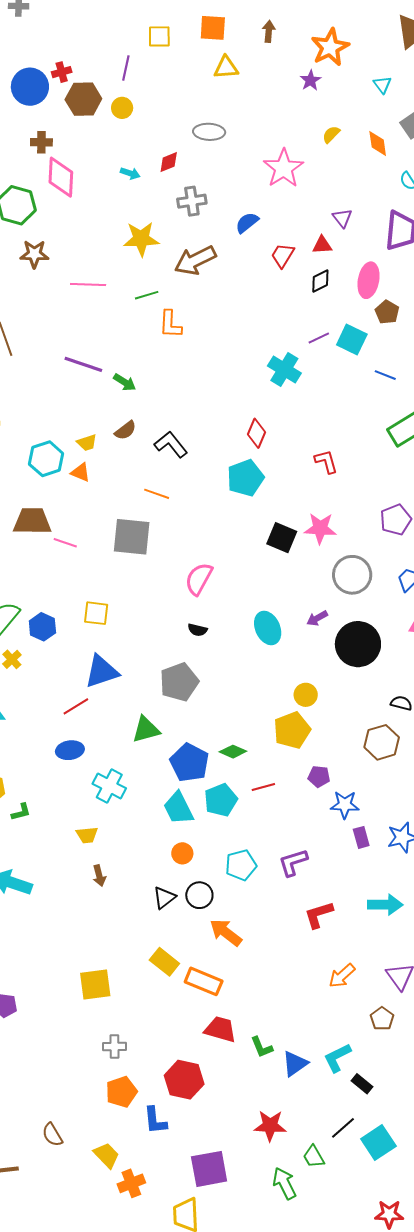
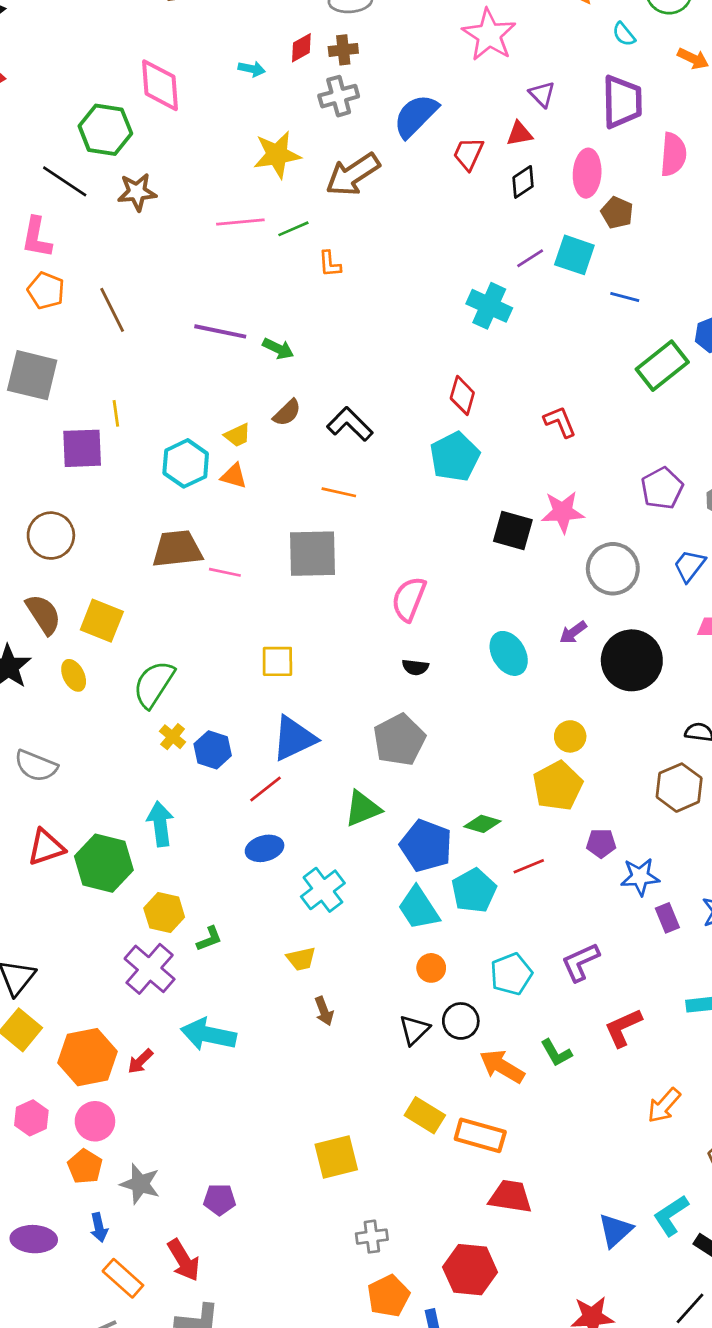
brown cross: (41, 142) -> (343, 50), moved
pink star: (284, 168) -> (489, 35), moved
blue semicircle: (247, 223) -> (416, 116), size x1.5
pink line: (88, 285) -> (240, 222), moved
orange L-shape: (170, 324) -> (330, 264), size x0.7
blue hexagon: (42, 627) -> (213, 750), moved
cyan cross: (109, 786) -> (323, 890), turned 32
green L-shape: (262, 1047) -> (556, 1053), moved

